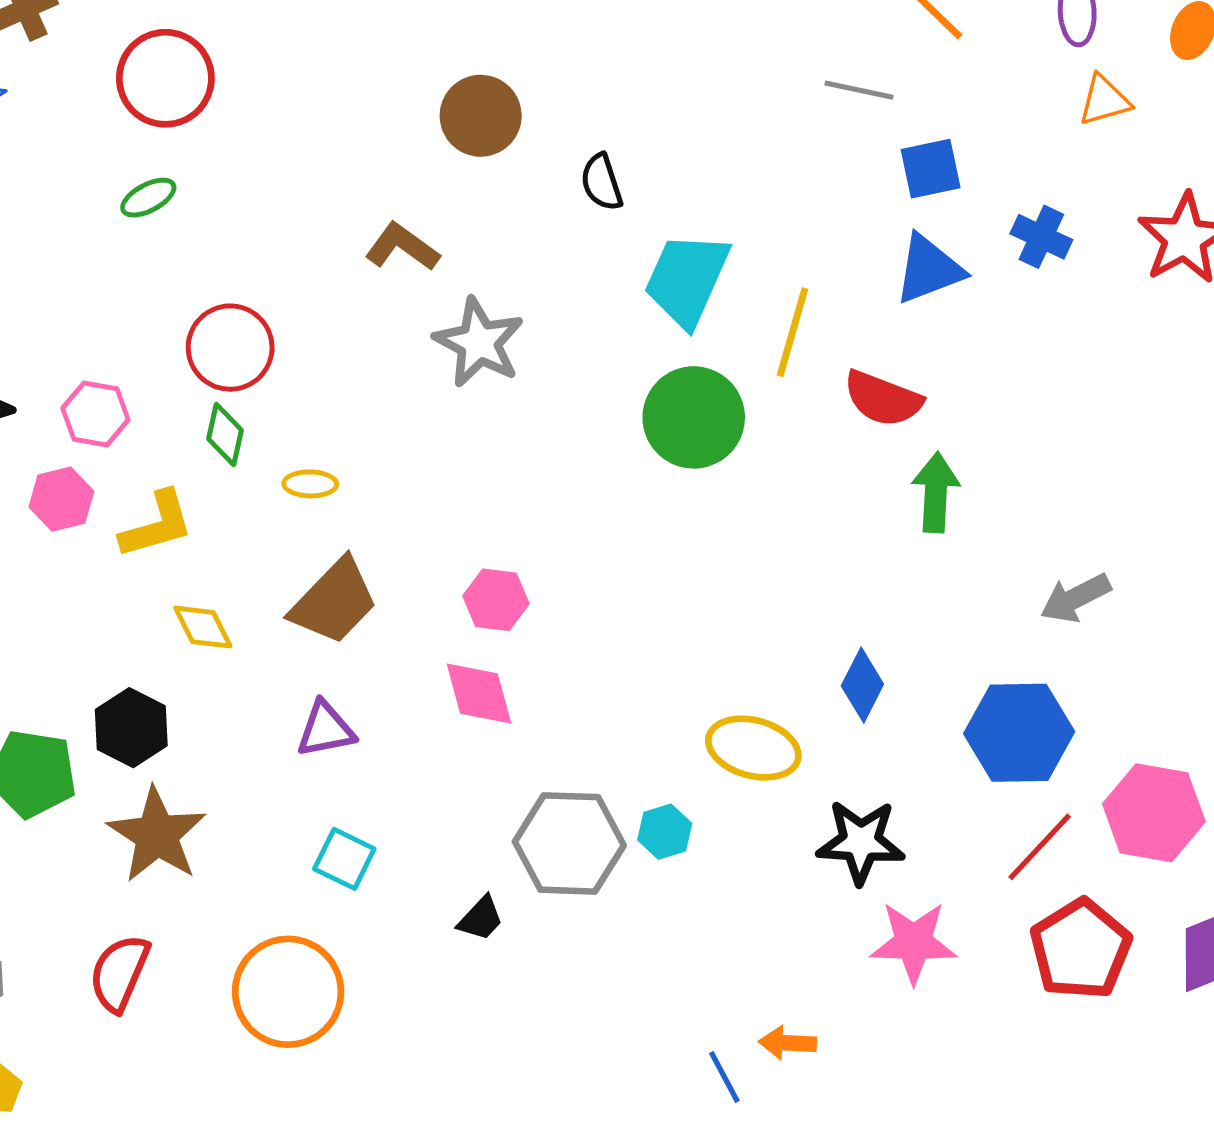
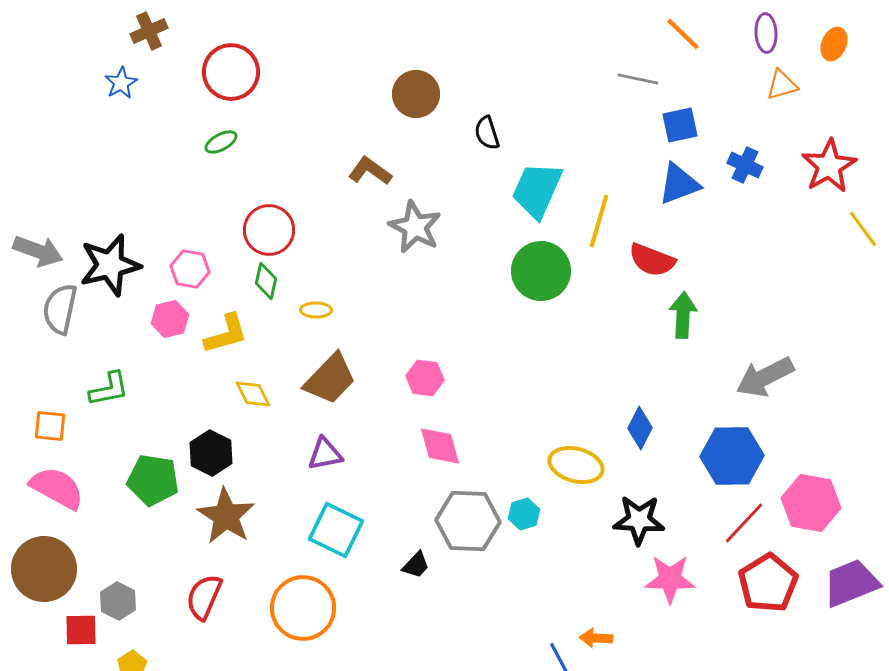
gray arrow: (1075, 598) -> (765, 377), size x1.4
pink diamond: (479, 694) -> (440, 446), moved
cyan square: (344, 859) -> (336, 530), size x1.5

